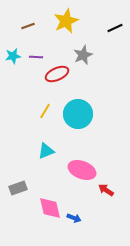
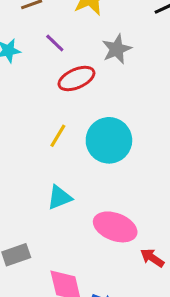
purple line: (36, 57) -> (55, 43), moved, turned 40

